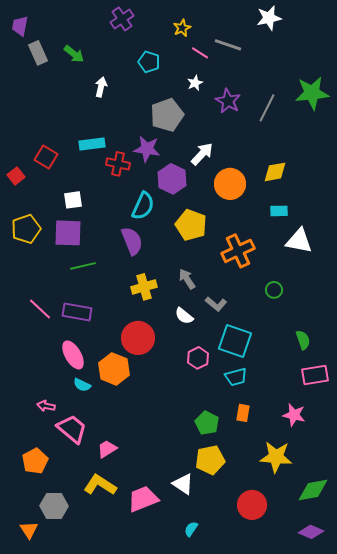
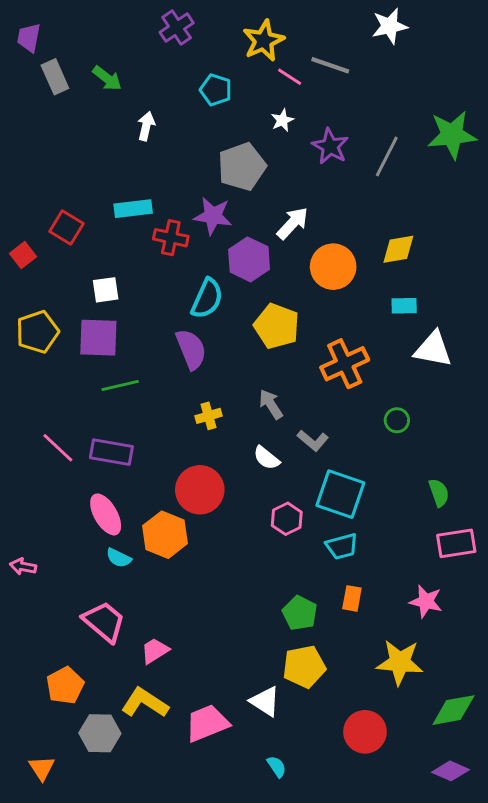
yellow star: (182, 28) -> (264, 41), size x1.6
yellow cross: (144, 287) -> (208, 416), size x0.7
pink arrow: (46, 406) -> (23, 567), moved
orange pentagon: (35, 461) -> (65, 685), moved
gray hexagon: (54, 506) -> (100, 733), moved
cyan semicircle: (191, 529) -> (277, 767), turned 112

